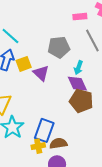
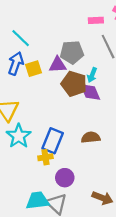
purple triangle: (41, 73) -> (58, 65), moved, turned -48
brown pentagon: (81, 101) -> (74, 84), moved
brown semicircle: (58, 143) -> (91, 137), moved

